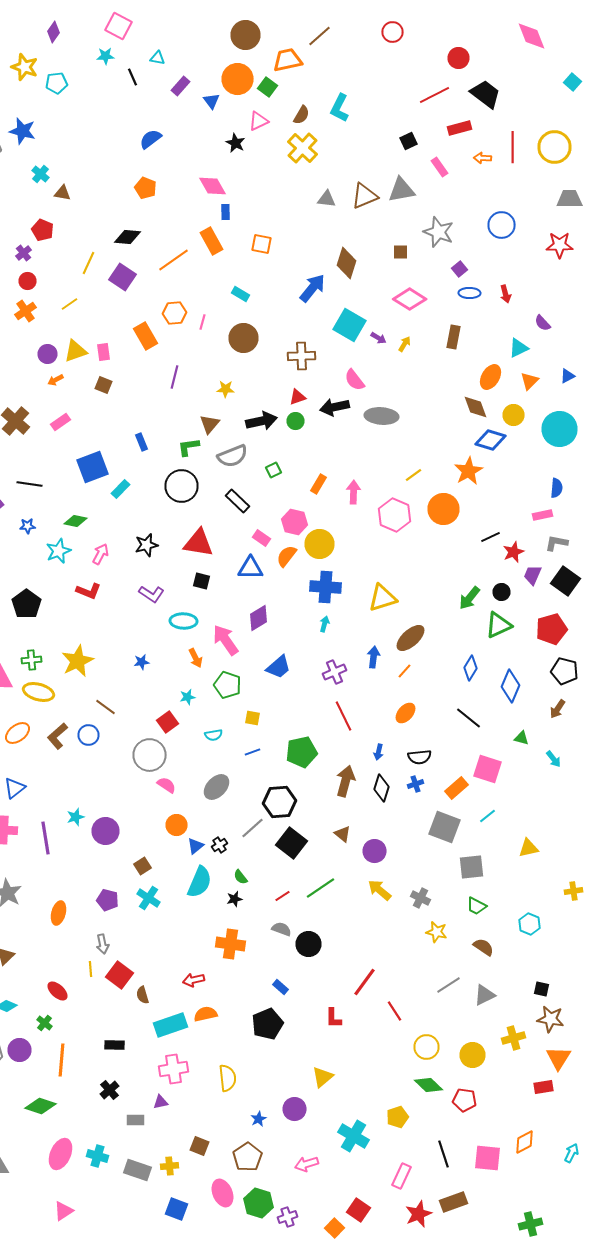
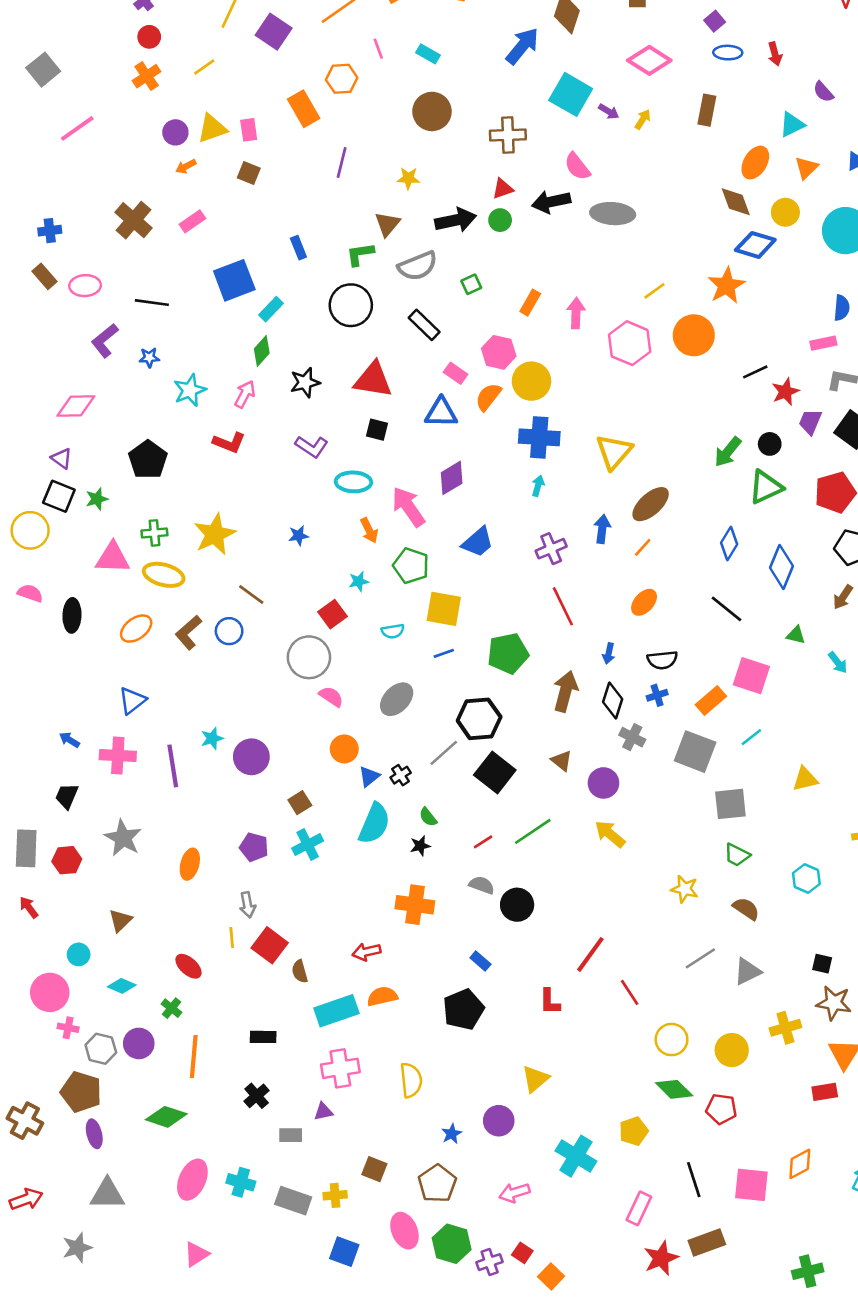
pink line: (202, 322) -> (378, 49), moved, turned -35
green diamond: (76, 521) -> (262, 351), moved, turned -60
yellow triangle: (382, 598) -> (614, 452), turned -32
yellow square: (252, 718) -> (444, 609), size x1.8
cyan cross: (148, 898) -> (308, 844), turned 30
gray cross: (420, 898) -> (632, 737), moved
red square: (358, 1210) -> (522, 1253), moved, size x0.7

